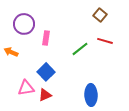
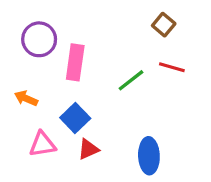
pink rectangle: (46, 38) -> (75, 62), size x1.5
orange arrow: (11, 52) -> (26, 98), moved
red triangle: (45, 95) -> (88, 149), moved

